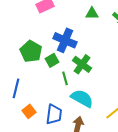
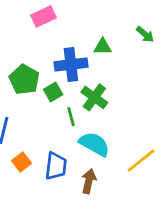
green triangle: (92, 13) -> (103, 47), moved
blue cross: (65, 40) -> (71, 64), turned -30

